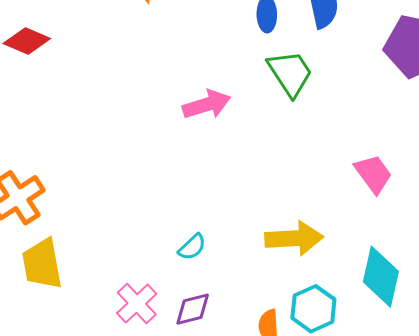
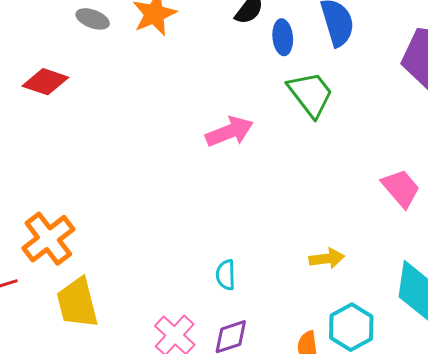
yellow arrow: (294, 238) -> (327, 258), size x0.6
cyan semicircle: (192, 247) -> (226, 275), turned 136

